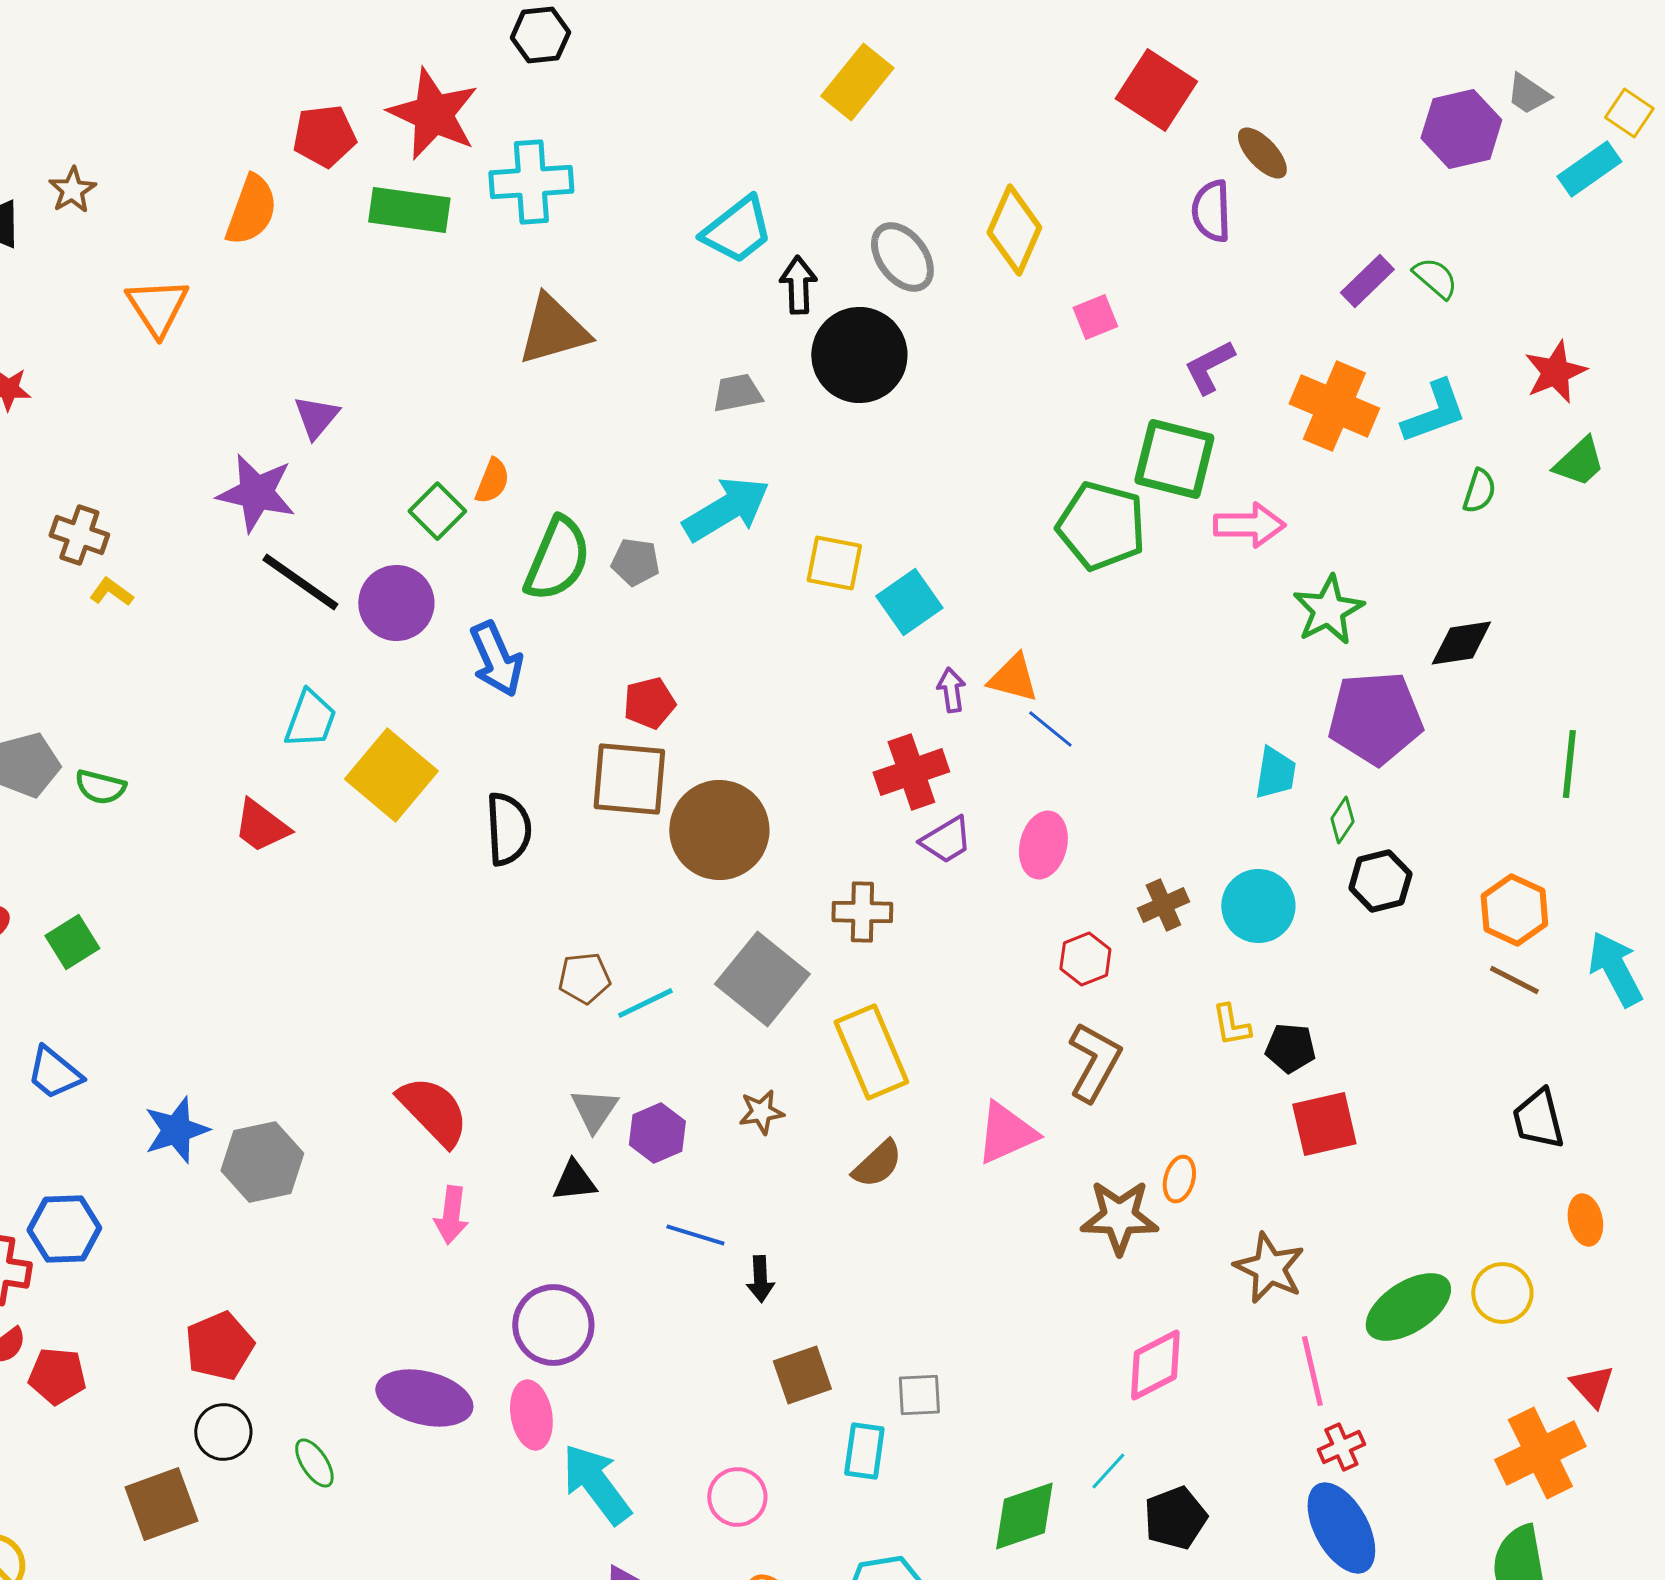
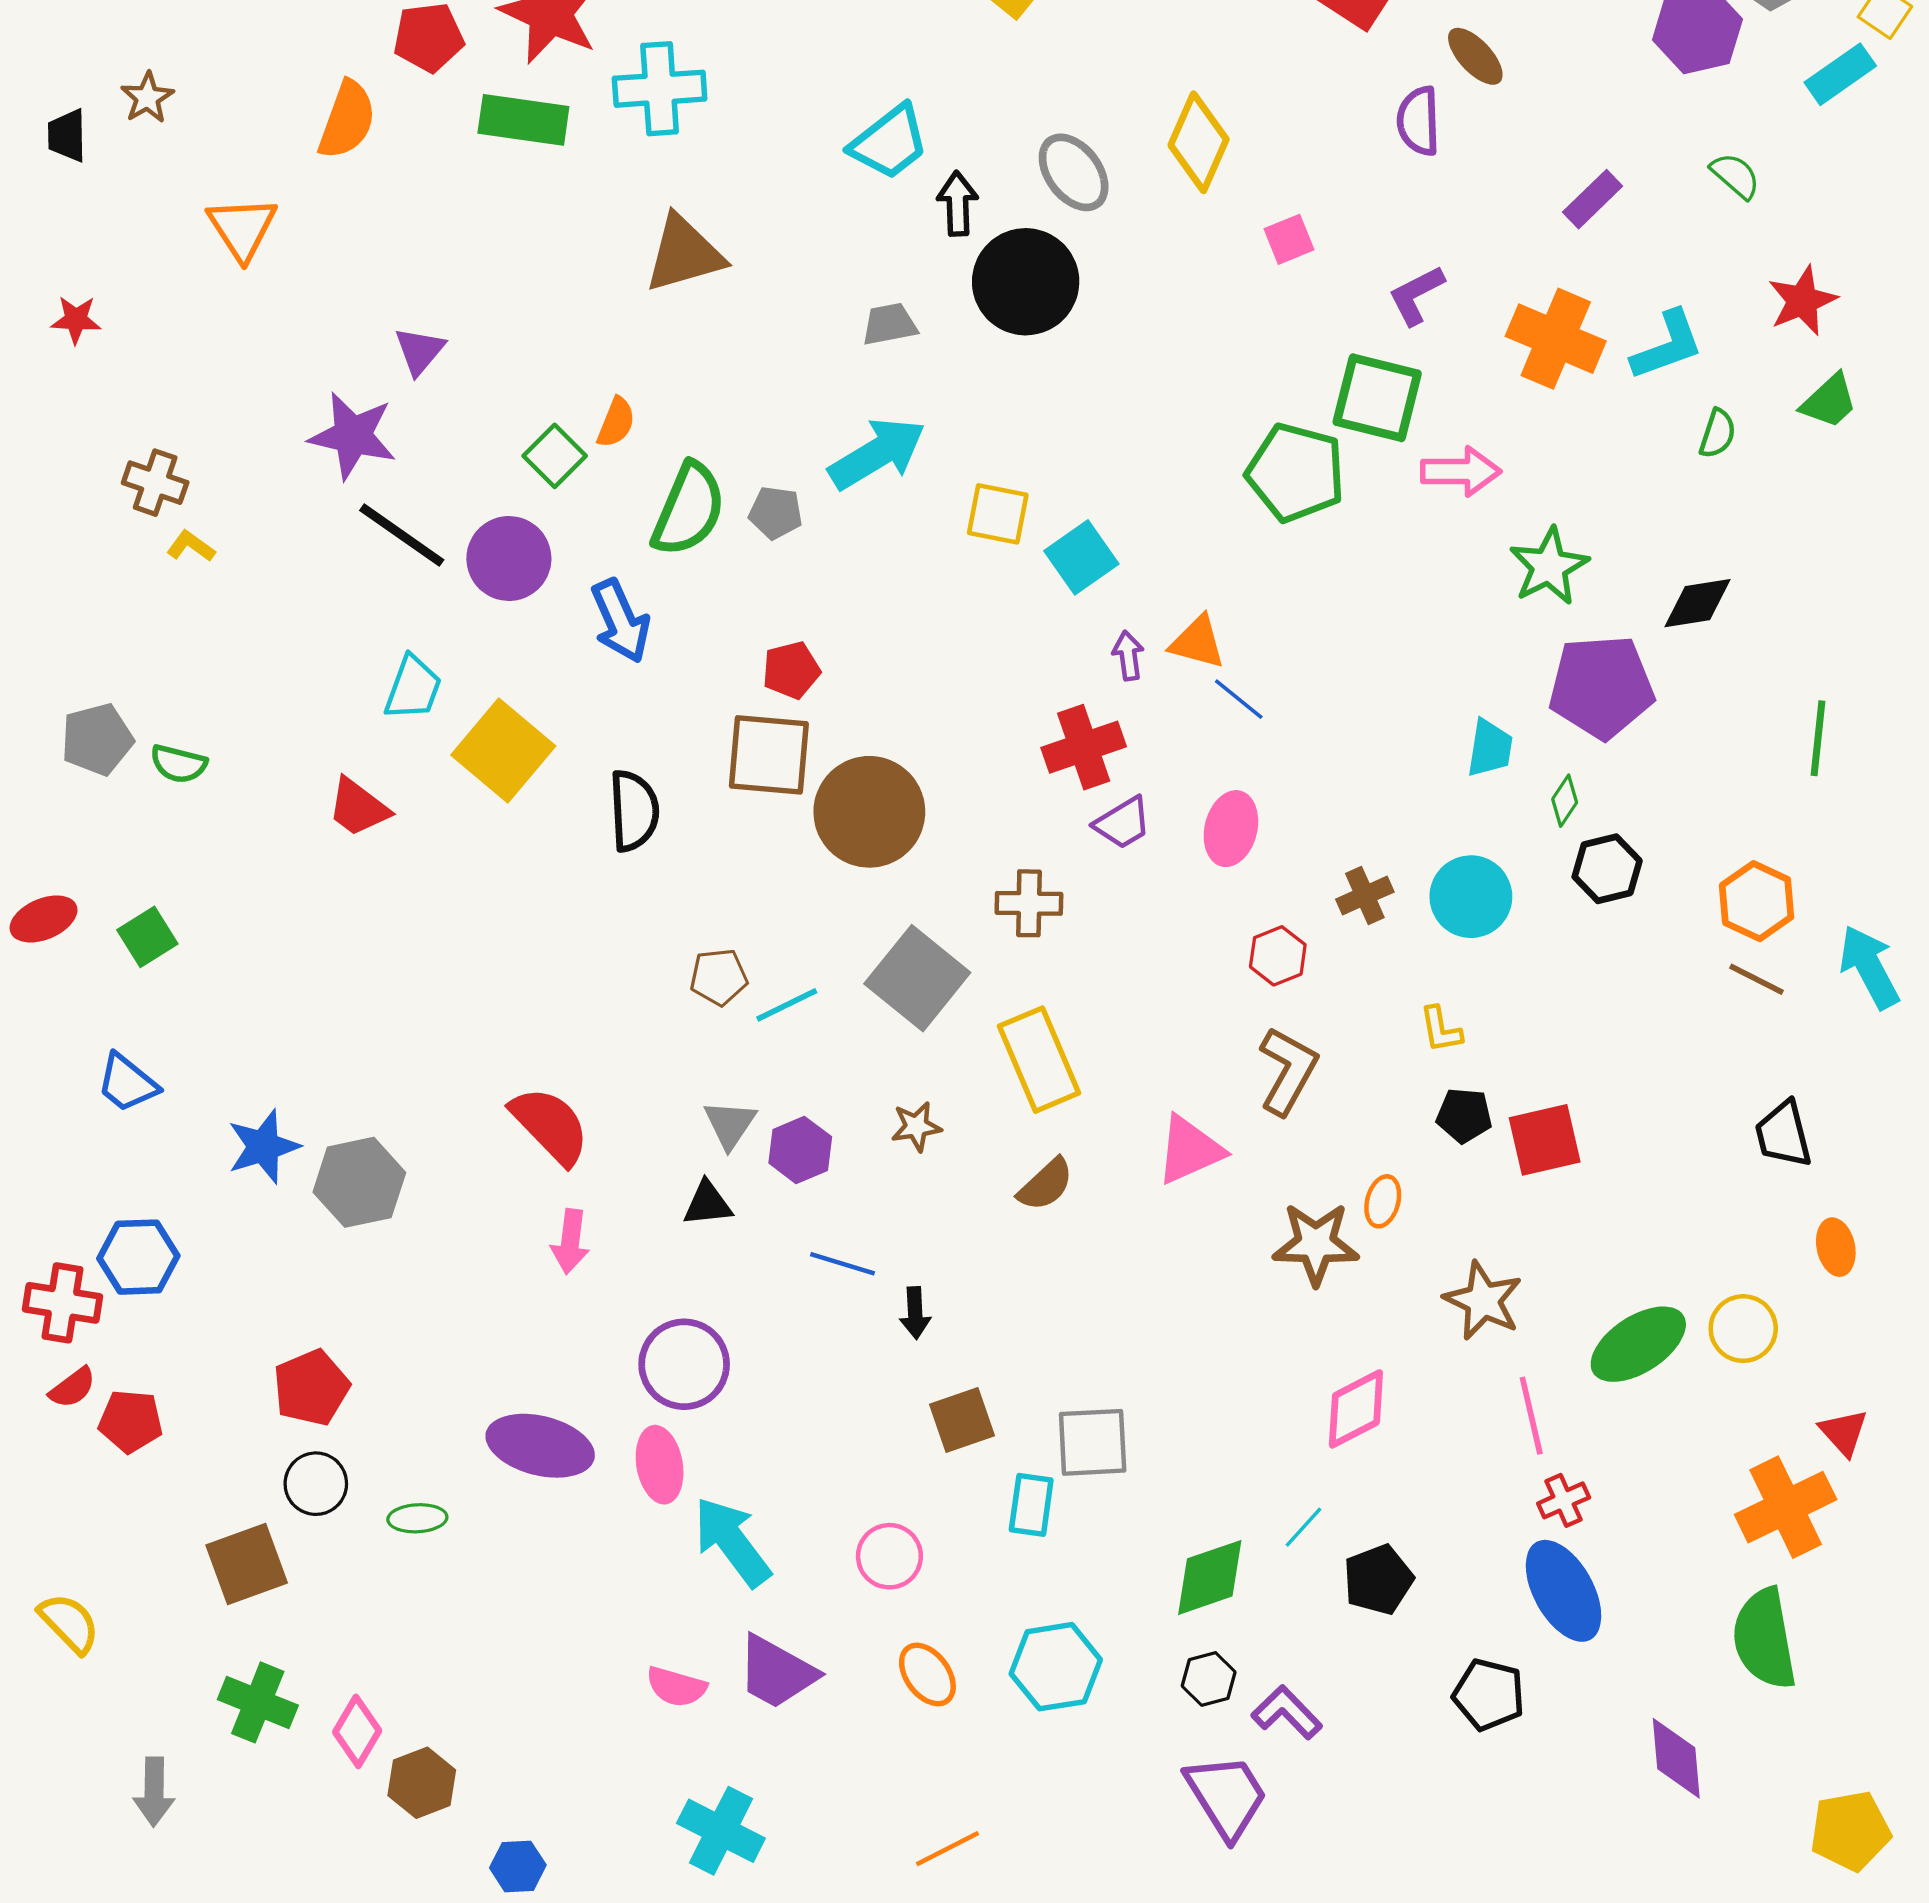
green semicircle: (1435, 278) -> (1735, 176), moved
black pentagon: (1290, 1048) -> (1464, 1115), moved
gray square: (919, 1395) -> (1093, 1442), size x1.5
green ellipse: (314, 1463) -> (417, 1518), turned -60

